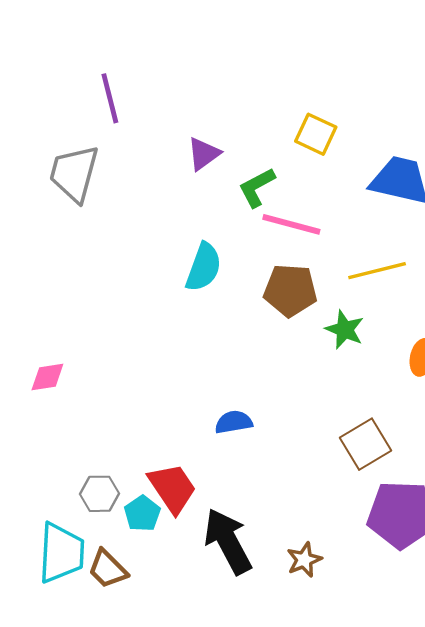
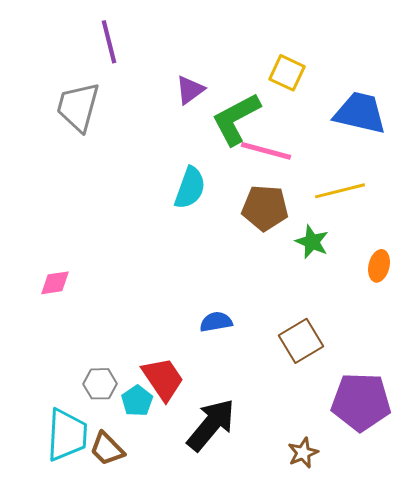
green L-shape: (257, 187) -> (236, 119), size x1.5
brown square: (365, 444) -> (301, 341), moved
black arrow: (228, 541) -> (211, 425), turned 68
brown star: (304, 560) -> (303, 453), moved

